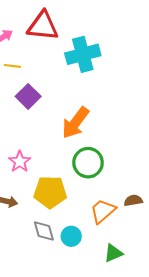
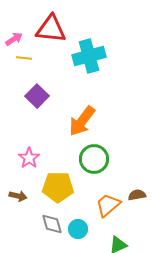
yellow line: (12, 66) -> (24, 58), moved

